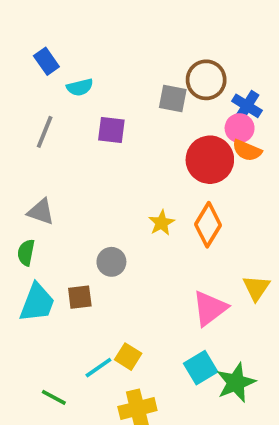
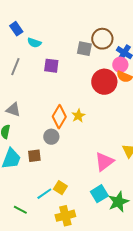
cyan semicircle: (80, 87) -> (34, 43), turned 32
orange diamond: (208, 225) -> (59, 117), moved

